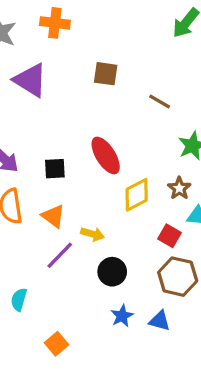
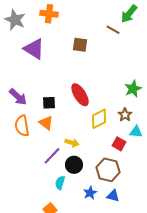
brown line: (160, 101) -> (113, 30), moved
orange triangle: (53, 216) -> (46, 123), moved
black circle: (112, 272) -> (74, 165), moved
brown hexagon: (178, 277) -> (108, 170), moved
cyan semicircle: (19, 300) -> (60, 183), moved

